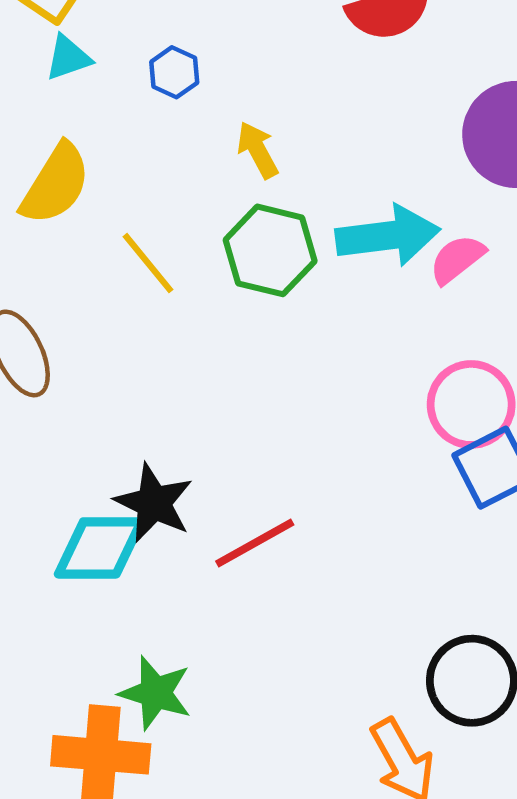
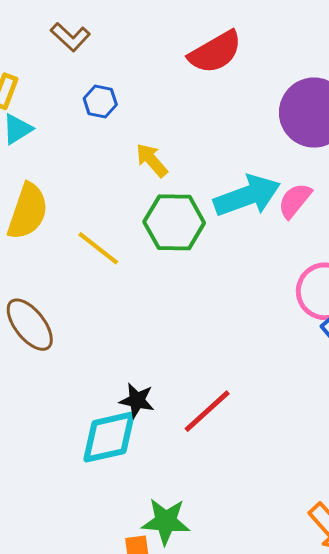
blue hexagon: (174, 72) -> (100, 101), moved
black star: (154, 503) -> (137, 400), size x0.7

